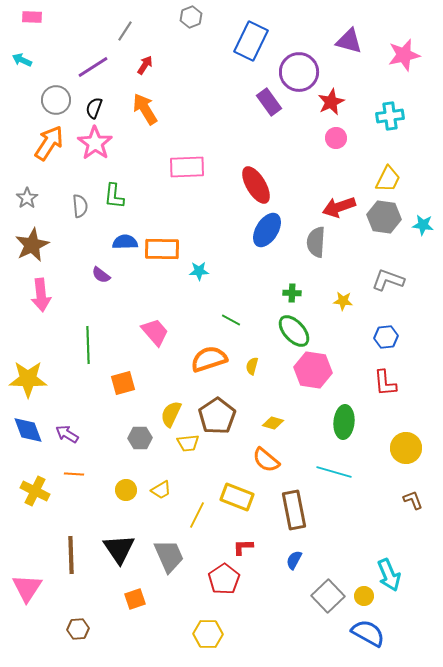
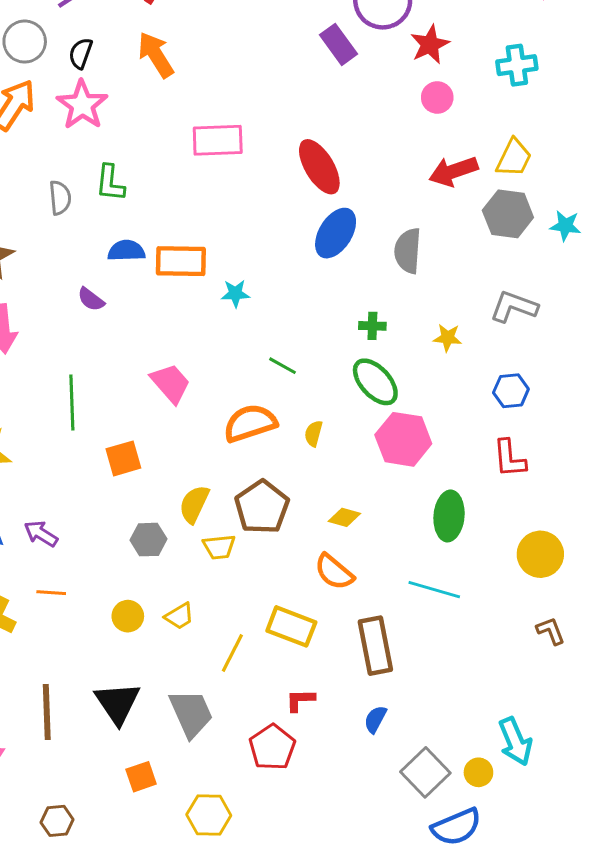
red arrow: (339, 207) -> (453, 171), moved
blue semicircle: (368, 633) -> (456, 827), moved, turned 128
yellow hexagon: (208, 634) -> (209, 815), moved

